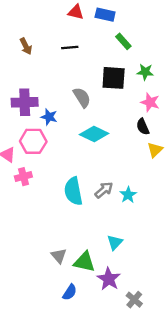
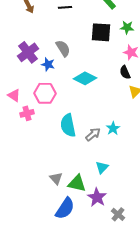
gray semicircle: (82, 97) -> (63, 48), moved
purple cross: (25, 102) -> (28, 52), turned -35
pink hexagon: (33, 141) -> (45, 93), moved
gray arrow: (104, 190) -> (93, 134), moved
blue semicircle: (70, 292) -> (65, 208), size x1.6

